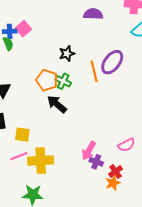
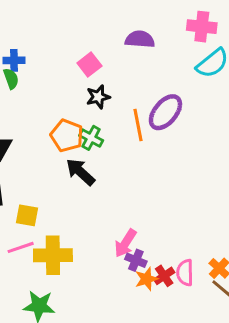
pink square: (23, 29) -> (89, 65), moved
pink semicircle: (126, 145) -> (185, 273), moved, turned 114
orange star: (113, 183) -> (146, 279), moved

